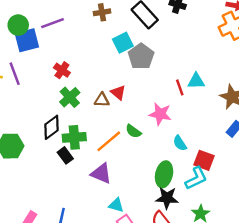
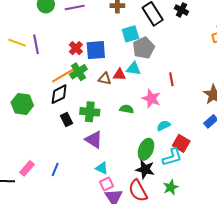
blue square: (27, 40) -> (96, 50), moved
cyan triangle: (196, 81) -> (133, 69), moved
red triangle: (118, 93) -> (119, 75), turned -48
green semicircle: (133, 131) -> (127, 109), turned 144
green cross: (74, 137) -> (90, 112), moved
orange line: (109, 141) -> (63, 76), moved
cyan semicircle: (180, 143) -> (164, 126), turned 88

